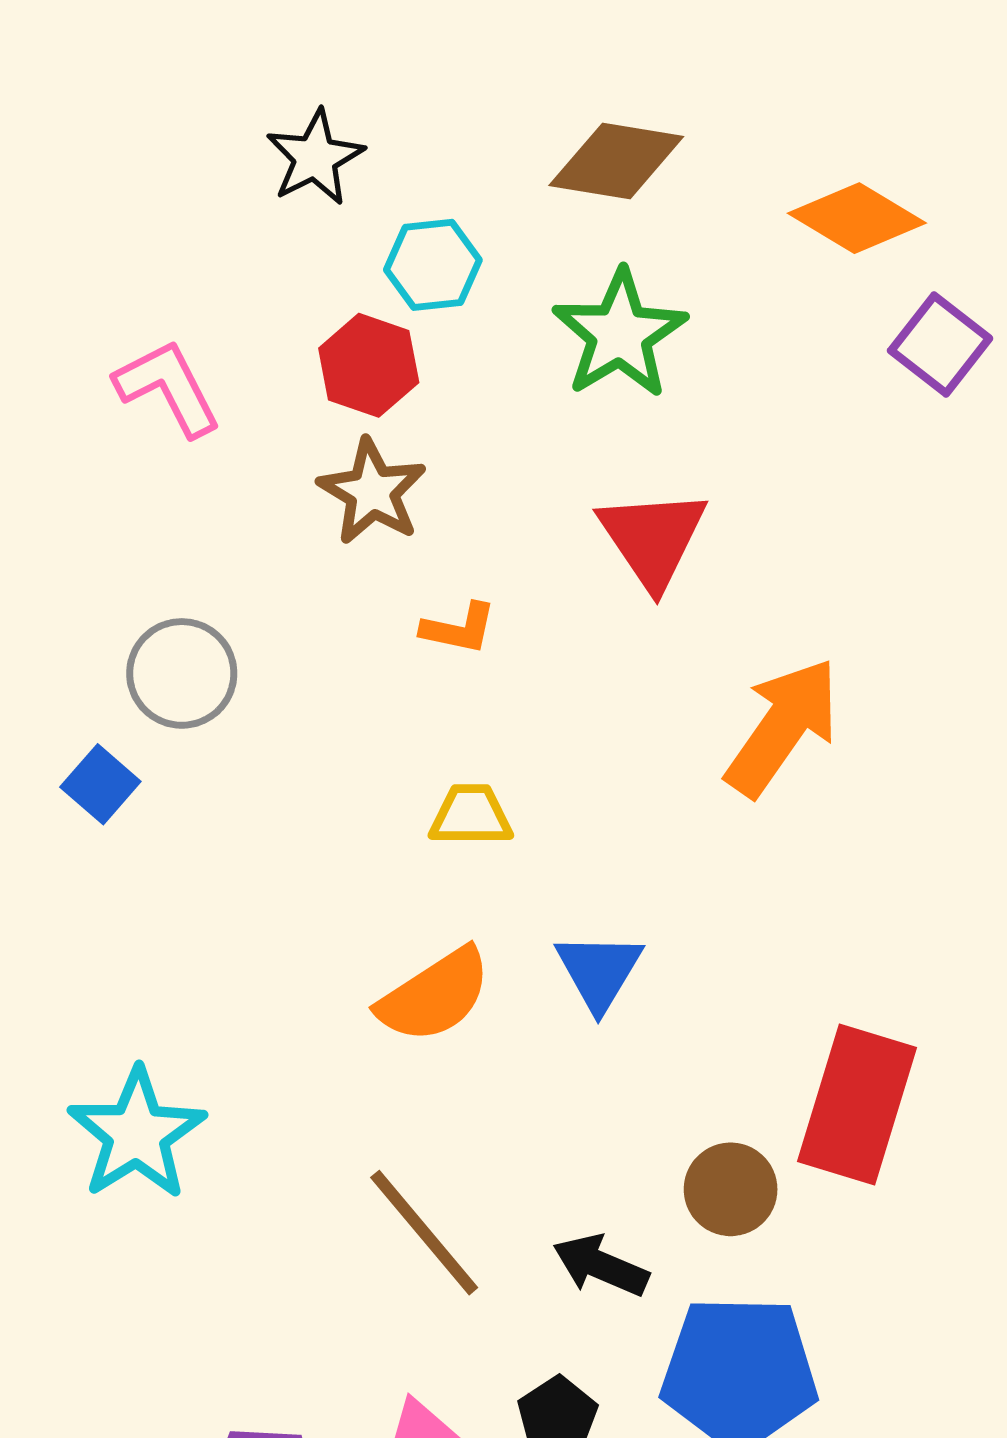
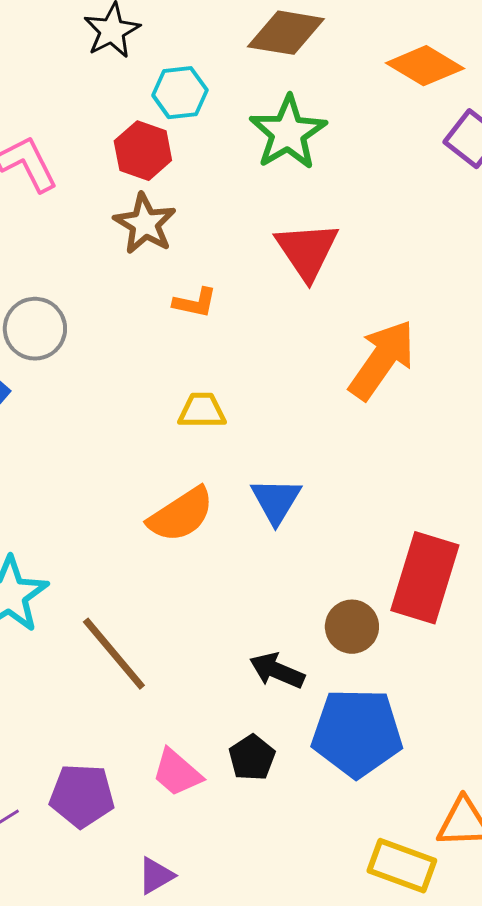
brown line: (424, 1233) -> (114, 654), moved

